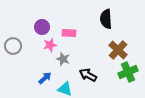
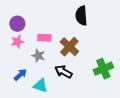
pink rectangle: (69, 33) -> (44, 38), moved
pink star: (50, 45) -> (17, 42), moved
brown cross: (118, 50) -> (69, 47), moved

